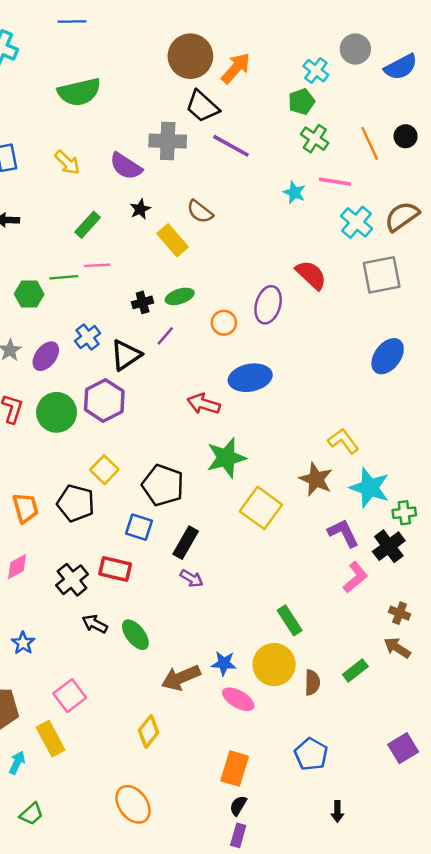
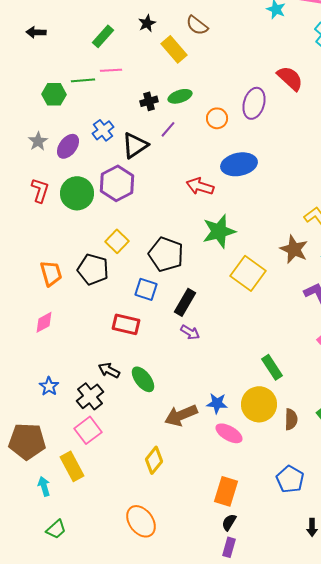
black cross: (72, 580) -> (90, 396), moved
cyan arrow: (17, 763) -> (44, 486), turned -42

